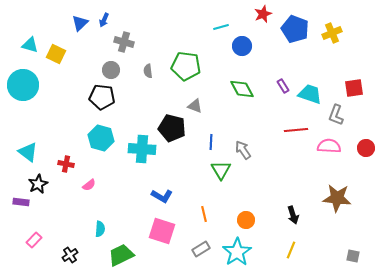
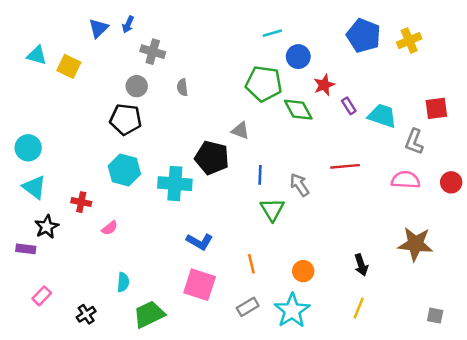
red star: (263, 14) -> (324, 85), moved
green pentagon: (186, 66) -> (264, 84), moved
cyan circle: (23, 85) -> (28, 148), moved, size x0.7
red line: (296, 130) -> (345, 166), moved

